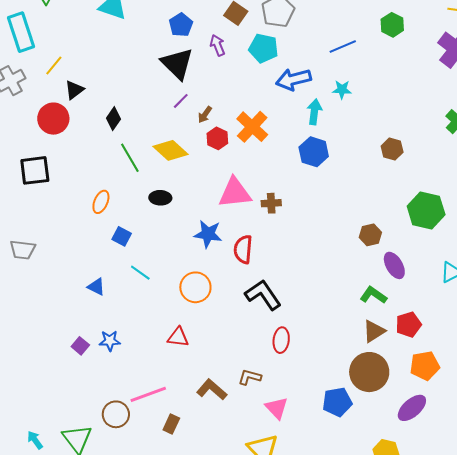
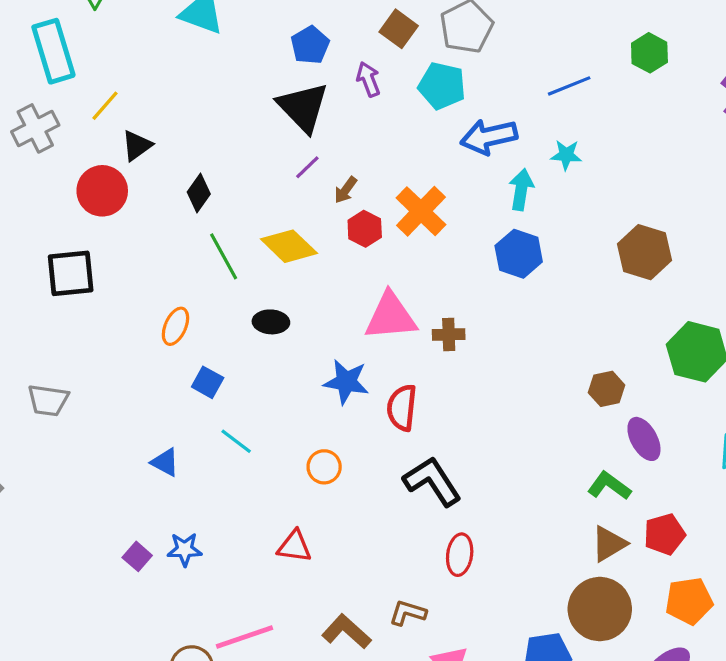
brown hexagon: (392, 149) -> (645, 252), size x1.5
orange circle: (195, 287) -> (324, 467), size x0.7

